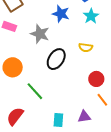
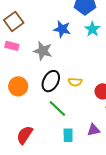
yellow semicircle: (86, 47) -> (75, 82), moved
black ellipse: (56, 59) -> (51, 81), moved
green line: (35, 91) -> (57, 108), moved

